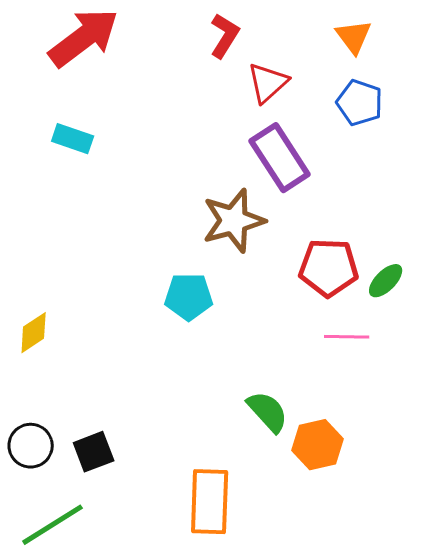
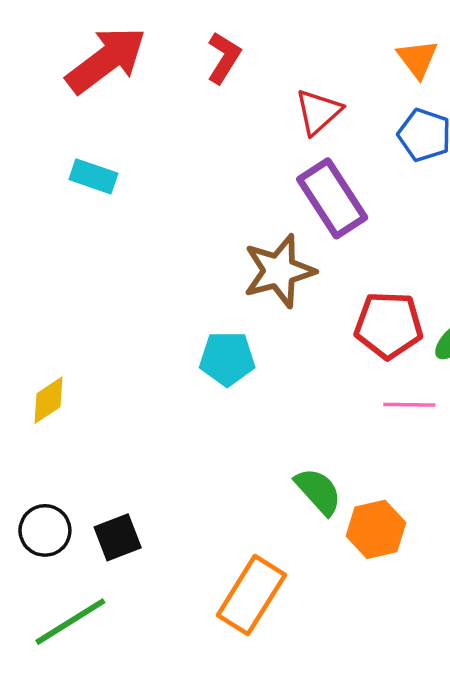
red L-shape: (225, 36) -> (224, 58), moved
orange rectangle: (210, 502) -> (251, 595), turned 30

